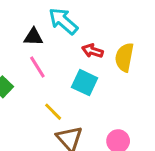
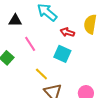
black triangle: (33, 37) -> (15, 20), moved
yellow semicircle: (124, 57) -> (90, 24), moved

